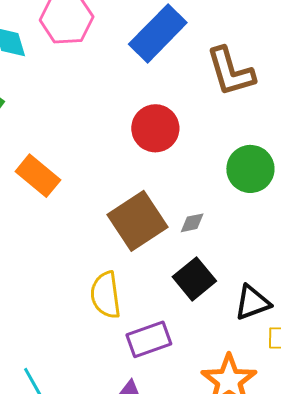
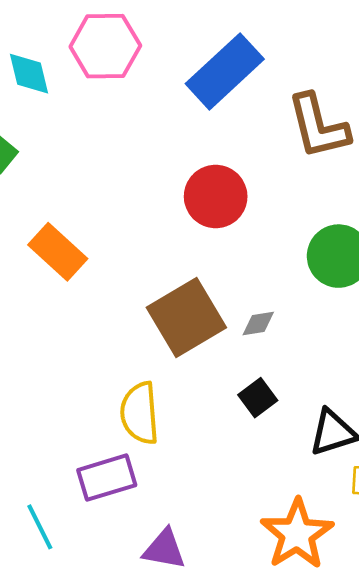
black square: (194, 279) -> (258, 398), size x0.7
purple rectangle: (149, 339) -> (107, 478), moved

